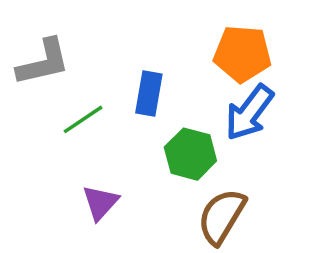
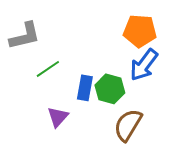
blue rectangle: (149, 93) -> (85, 88), moved

